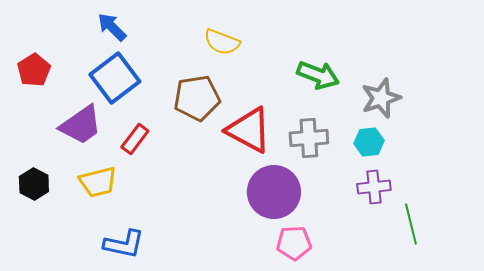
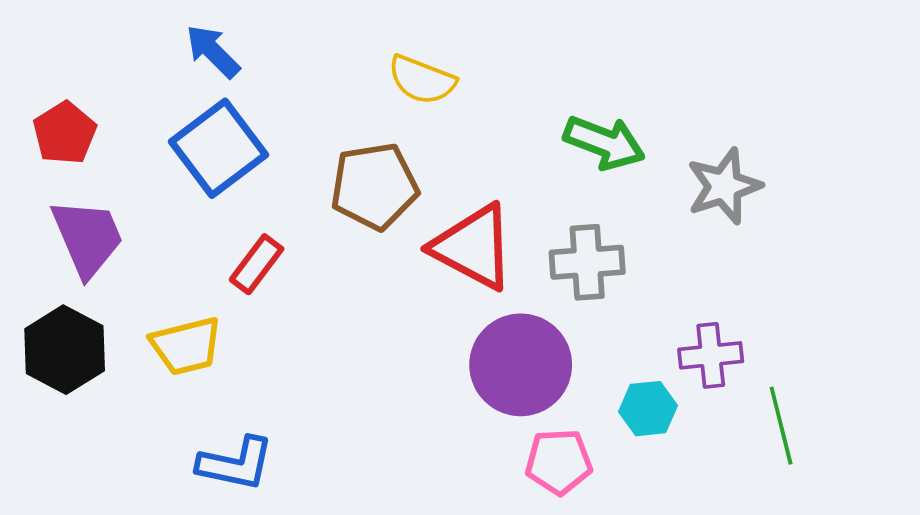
purple trapezoid: (81, 125) -> (87, 238), moved, turned -78
cyan hexagon: (369, 142) -> (648, 409), moved
black hexagon: (34, 184) -> (65, 350), size x1.4

